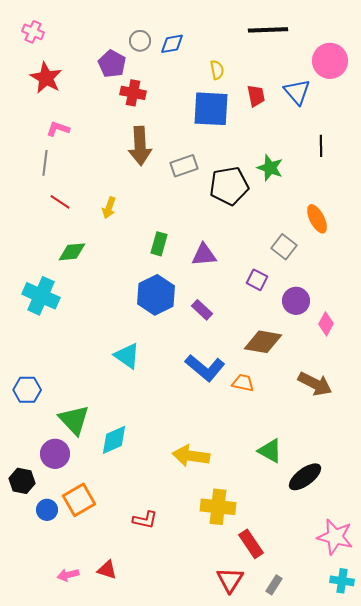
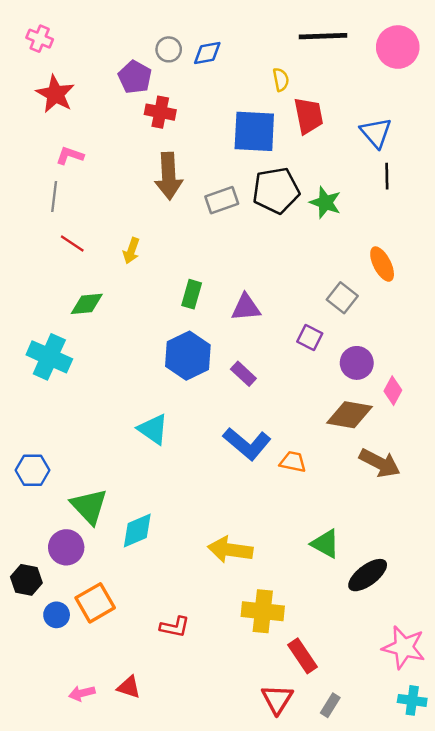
pink circle: (330, 61) -> (398, 47), moved
yellow semicircle: (217, 70) -> (281, 80), moved
blue triangle: (297, 92) -> (376, 133), moved
red trapezoid: (256, 96) -> (309, 116), size x1.4
black pentagon: (229, 186) -> (276, 190), moved
brown diamond: (263, 342) -> (350, 415), moved

